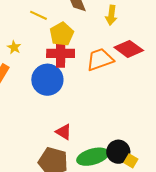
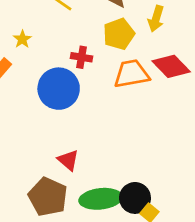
yellow pentagon: (62, 34) -> (119, 34), moved
red cross: (61, 53) -> (81, 57), size x0.6

